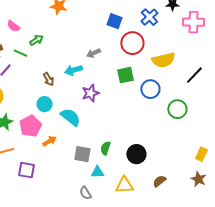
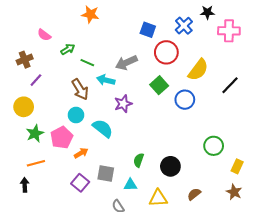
green line: (20, 53) -> (87, 63), moved
gray arrow: (93, 53) -> (126, 63), size x1.5
yellow semicircle: (163, 60) -> (198, 70), turned -40
cyan arrow: (73, 70) -> (106, 80), turned 30
green square: (125, 75) -> (159, 85), turned -30
brown arrow: (48, 79) -> (80, 89), size x1.5
green circle: (177, 109) -> (214, 146), moved
gray square: (82, 154) -> (106, 174), moved
purple square: (26, 170) -> (80, 183), moved, turned 30

